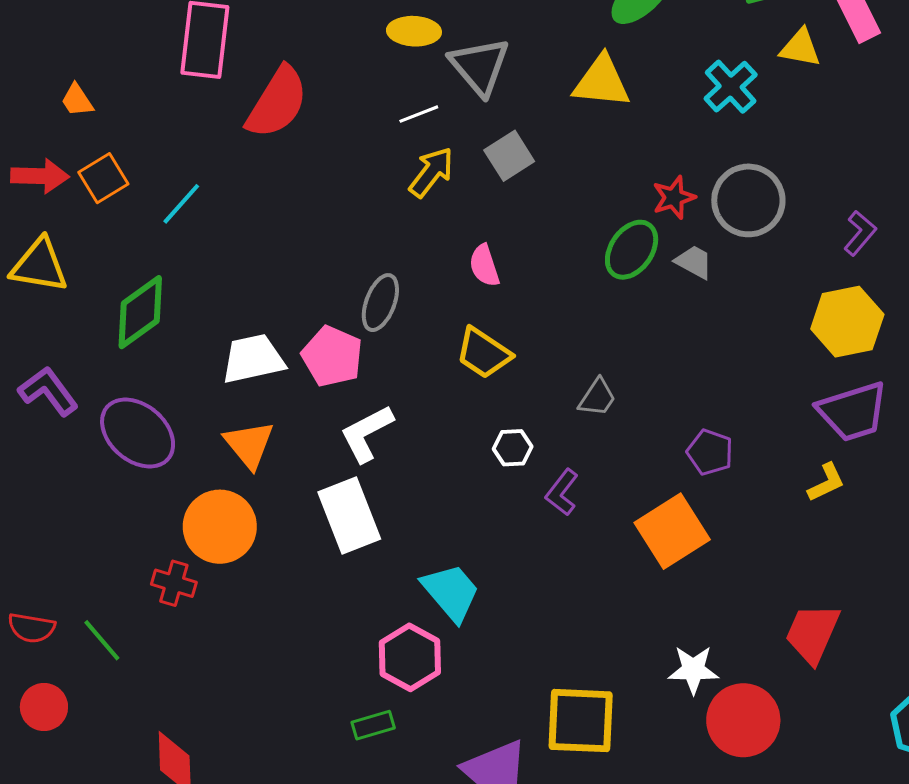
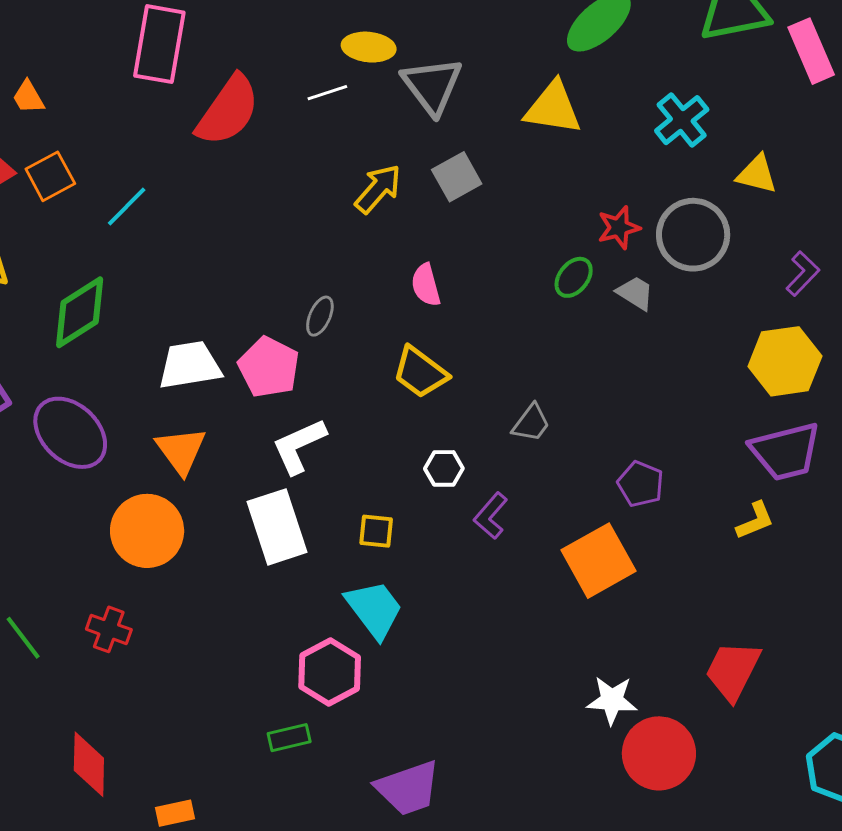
yellow triangle: (800, 48) -> (757, 174), moved
white line: (419, 114) -> (327, 93), moved
green ellipse: (632, 250) -> (574, 277), size x0.7
gray ellipse: (380, 303) -> (320, 316), size x0.7
red cross: (174, 583) -> (109, 629), moved
yellow square: (581, 721) -> (376, 531), moved, size x0.5

